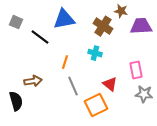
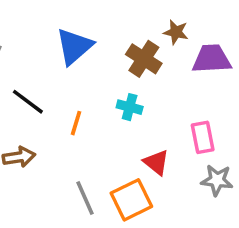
blue triangle: (64, 19) -> (74, 46), turned -30
black line: (40, 37) -> (28, 102), moved
gray line: (73, 86) -> (85, 198), moved

